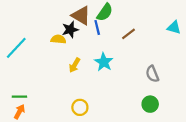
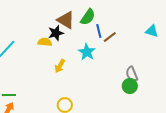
blue line: (97, 27) -> (99, 31), moved
cyan star: (104, 62) -> (87, 52), moved
green circle: (150, 104) -> (130, 86), moved

